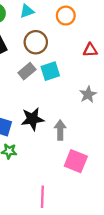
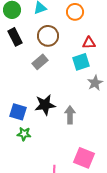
red triangle: (90, 50) -> (89, 43), moved
cyan square: (50, 71) -> (81, 62), moved
pink square: (76, 161) -> (84, 158), moved

